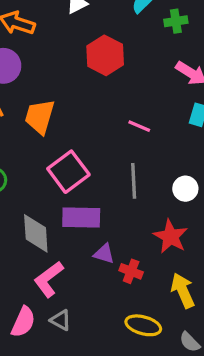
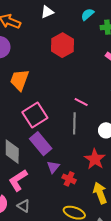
pink line: (139, 126) -> (81, 102), moved
purple rectangle: (81, 217) -> (41, 144), turned 45
purple triangle: (104, 254) -> (53, 167), turned 48

